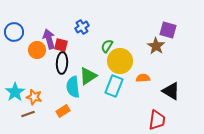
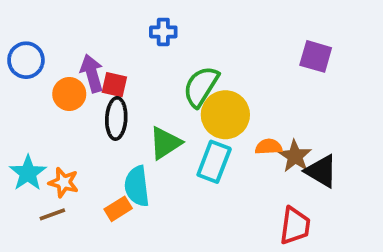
blue cross: (82, 27) -> (163, 32), moved, turned 32
green semicircle: (107, 46) -> (201, 87), size x1.6
brown star: (156, 46) -> (295, 156), moved
cyan semicircle: (73, 87) -> (137, 186), moved

